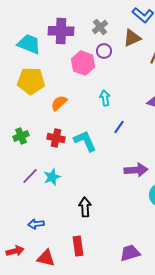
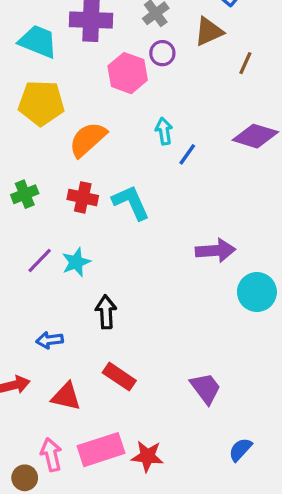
orange semicircle: (59, 103) -> (88, 139), size x1.4
blue line: (119, 127) -> (187, 154), moved
black arrow: (85, 207) -> (106, 312), moved
red rectangle: (78, 246) -> (119, 377), turned -48
purple trapezoid: (130, 253) -> (205, 388), turned 70

